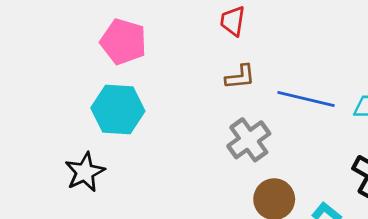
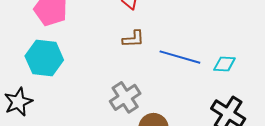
gray cross: (249, 140) -> (125, 97), moved

